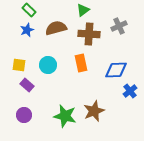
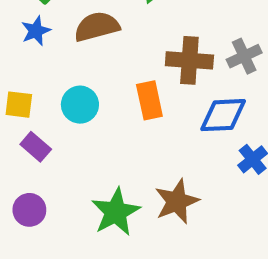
gray cross: (119, 26) -> (244, 56), moved
brown cross: (89, 34) -> (189, 60), moved
green star: (65, 116) -> (116, 212), turned 30

